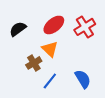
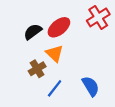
red cross: (85, 27) -> (98, 17), moved
black semicircle: (18, 29) -> (33, 32), moved

